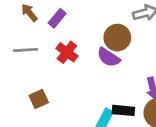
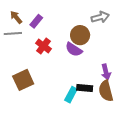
gray line: (25, 50) -> (13, 33), moved
brown square: (39, 99) -> (23, 80), size x1.5

